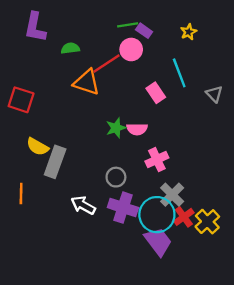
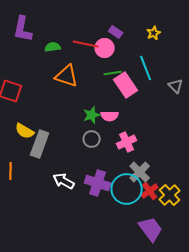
green line: (128, 25) -> (113, 73), moved
red line: (107, 64) -> (86, 44), moved, turned 45
pink rectangle: (156, 93) -> (126, 85), size x1.4
gray circle: (116, 177) -> (92, 139), moved
purple trapezoid: (158, 242) -> (151, 229), moved

